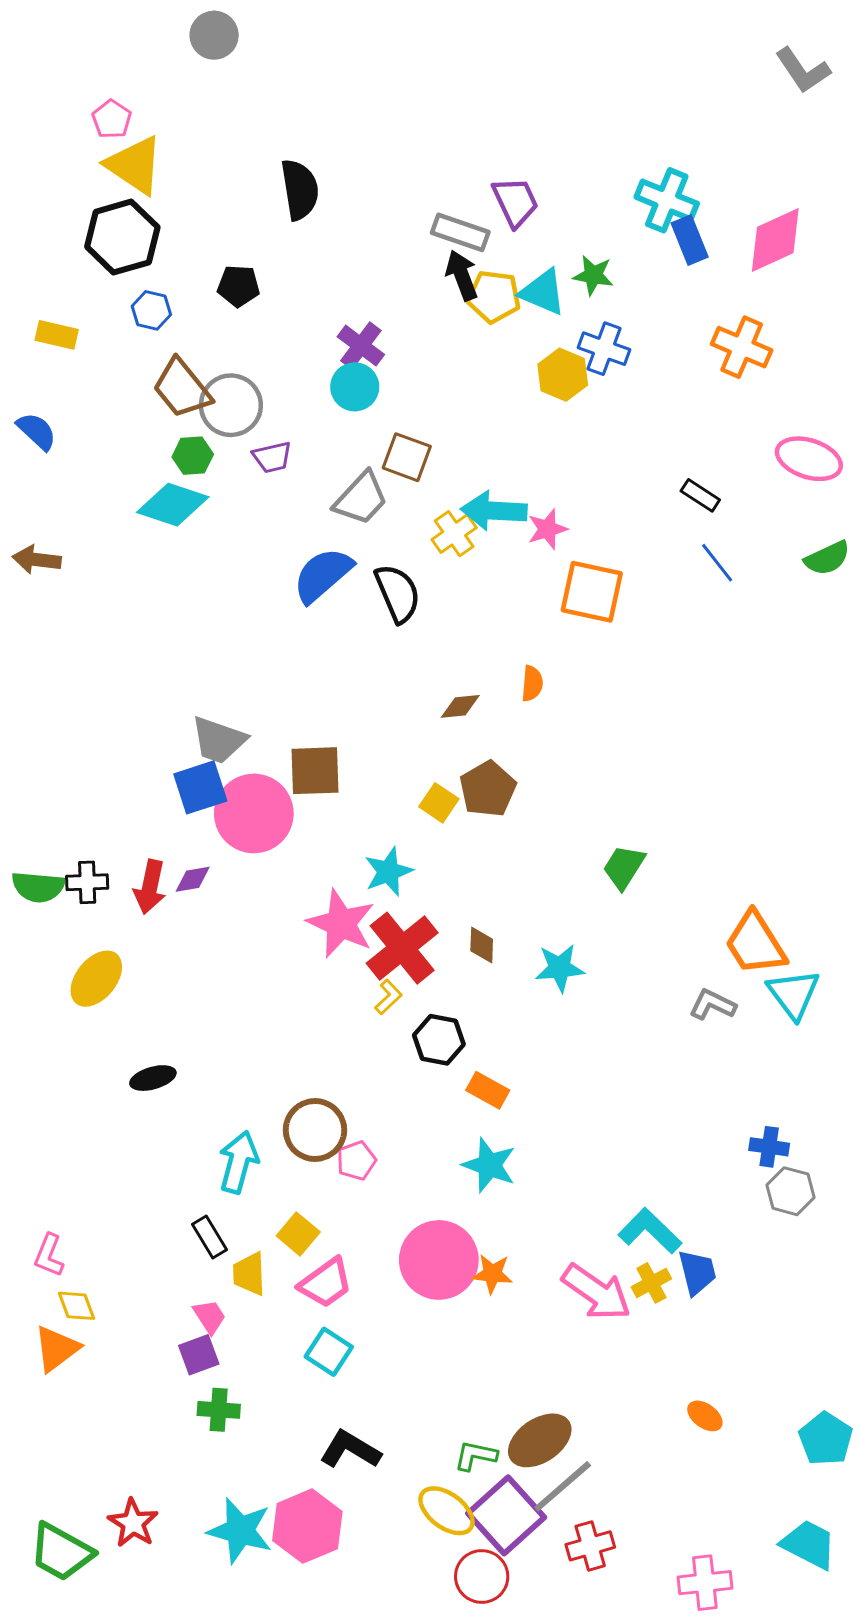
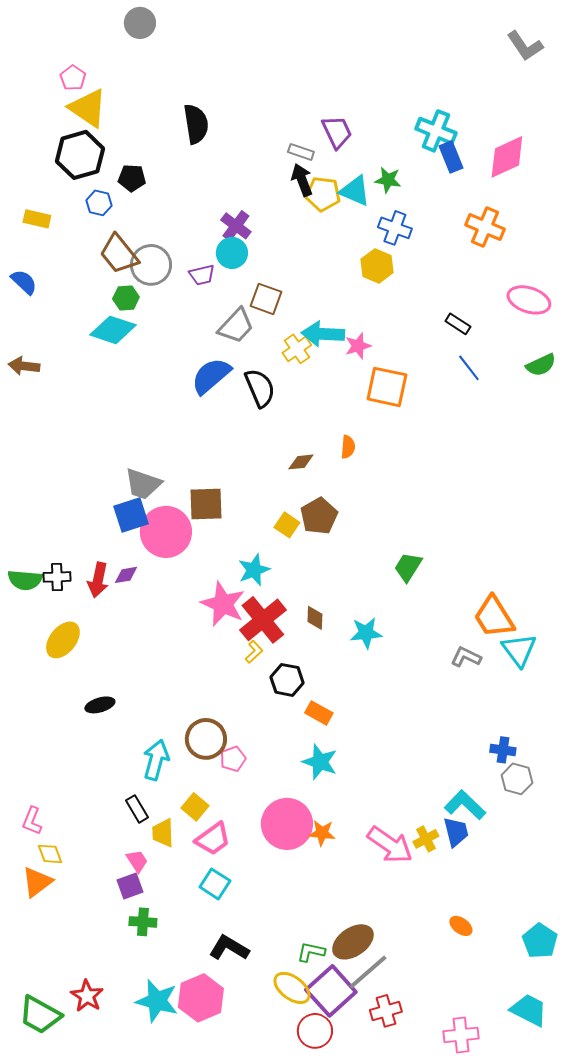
gray rectangle: (460, 232) -> (301, 152), size x0.7
black pentagon: (239, 286) -> (132, 178), moved
yellow hexagon: (563, 375) -> (377, 266), moved
purple trapezoid: (272, 457) -> (202, 275), moved
cyan L-shape: (650, 1231) -> (465, 805), moved

